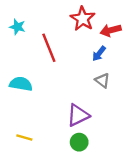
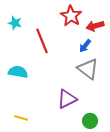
gray triangle: (102, 80) -> (88, 69), size x1.6
green circle: (79, 142) -> (90, 121), moved

